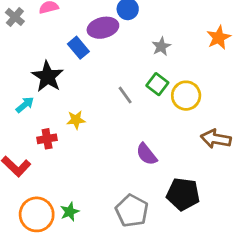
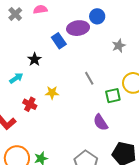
black star: (47, 77) -> (35, 59), size x0.6
green square: (157, 84) -> (113, 96), moved, turned 35
red cross: (47, 139) -> (30, 104), turned 32

